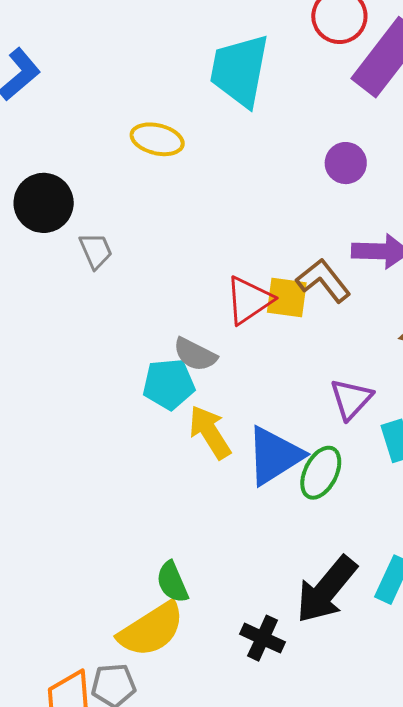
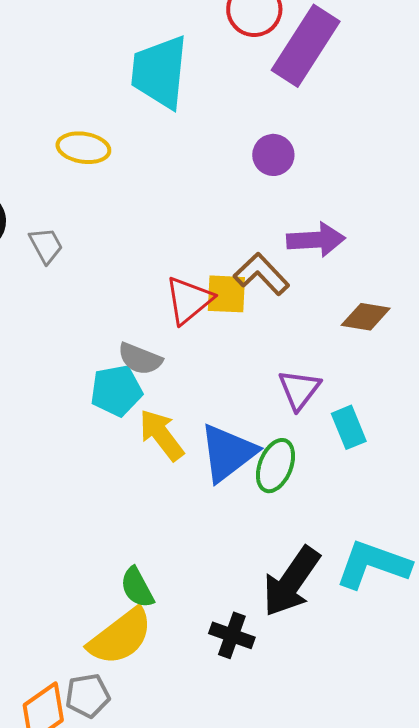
gray trapezoid: (96, 251) -> (46, 245), moved

